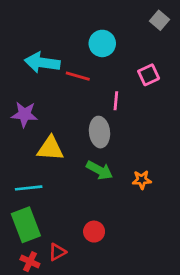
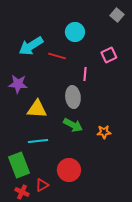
cyan arrow: (42, 63) -> (31, 46), turned -40
cyan line: (29, 188) -> (38, 141), moved
red circle: (94, 232) -> (69, 170), size x1.5

